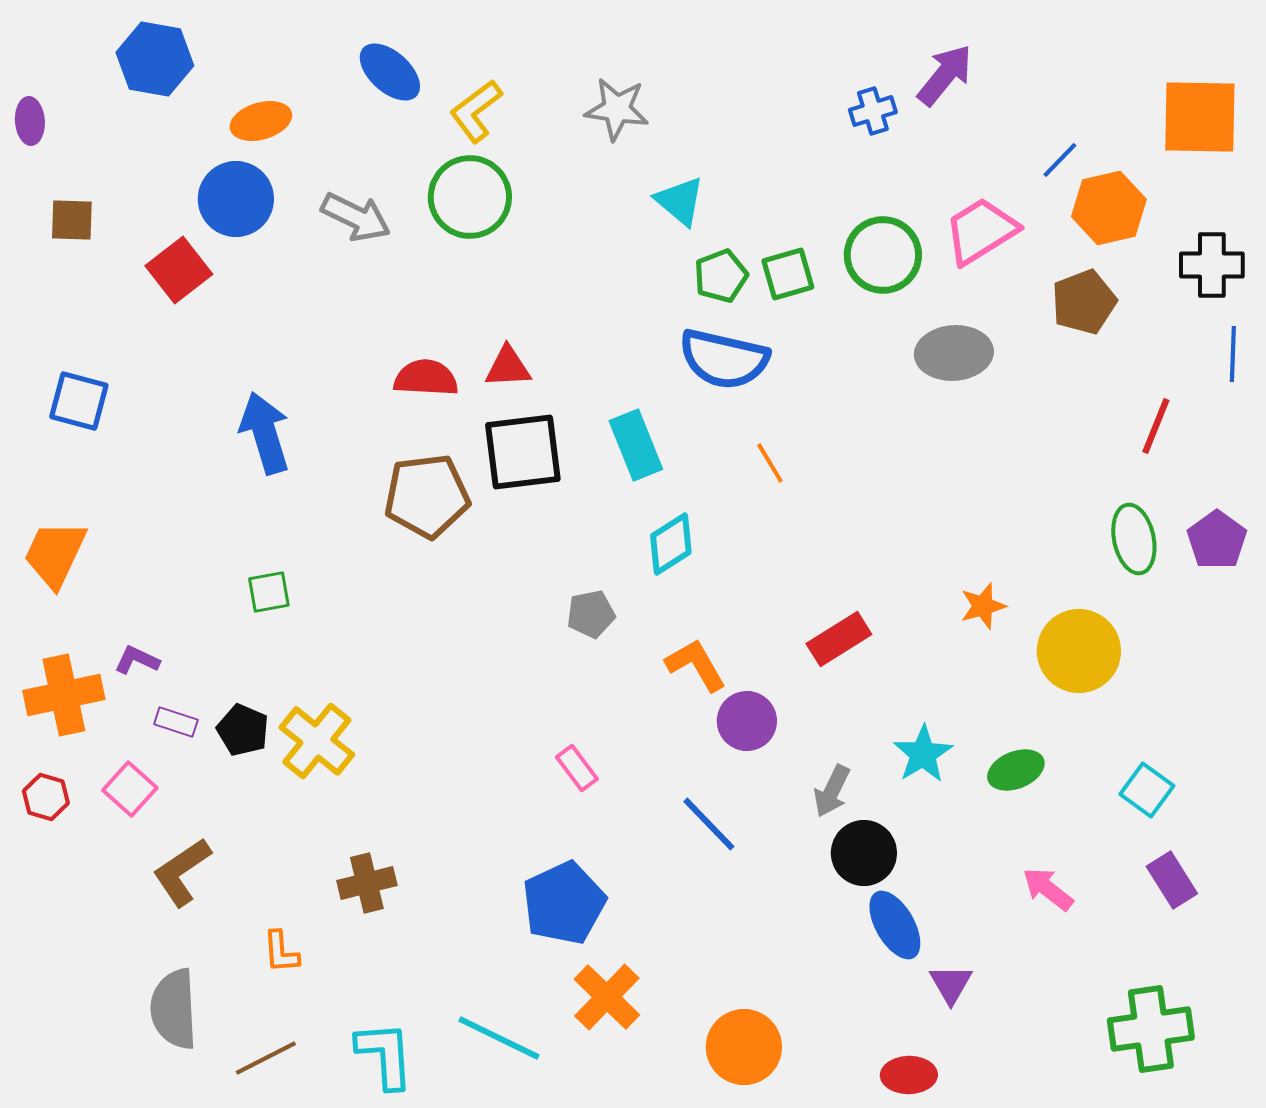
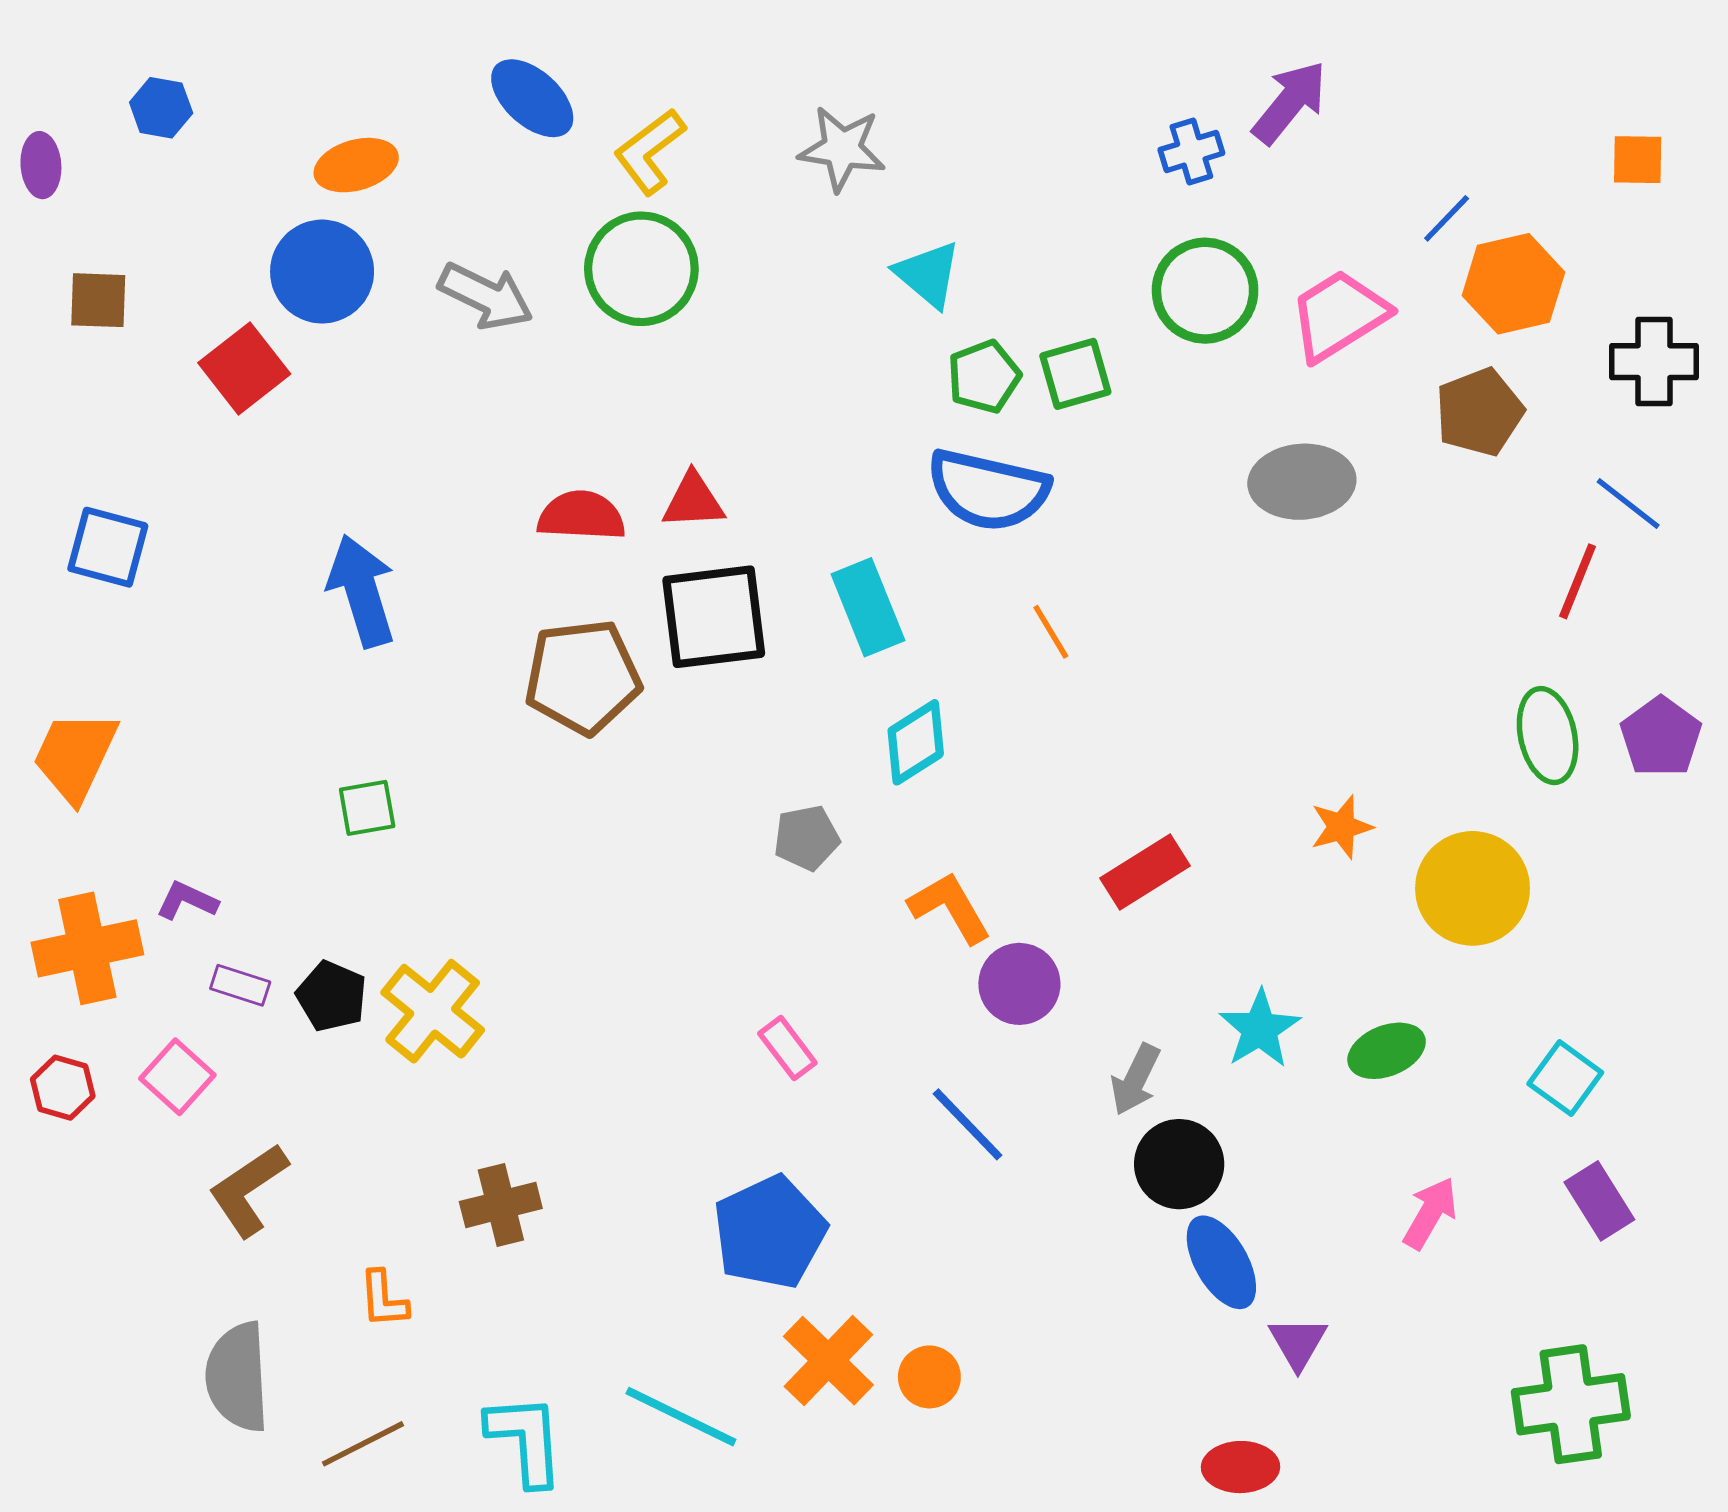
blue hexagon: (155, 59) -> (161, 108), moved, size x0.6
orange square: (1200, 117) -> (1638, 160), size x0.5
green circle: (883, 255) -> (1205, 291), moved
blue line: (1233, 354) -> (1628, 504), moved, turned -54
pink arrow: (1048, 889) -> (1430, 1213), turned 82
orange circle: (744, 1047) -> (929, 1377), moved, size x0.6

